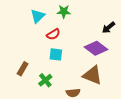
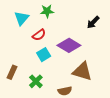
purple diamond: (96, 48) -> (69, 45), moved
cyan square: (56, 54) -> (44, 55), turned -32

